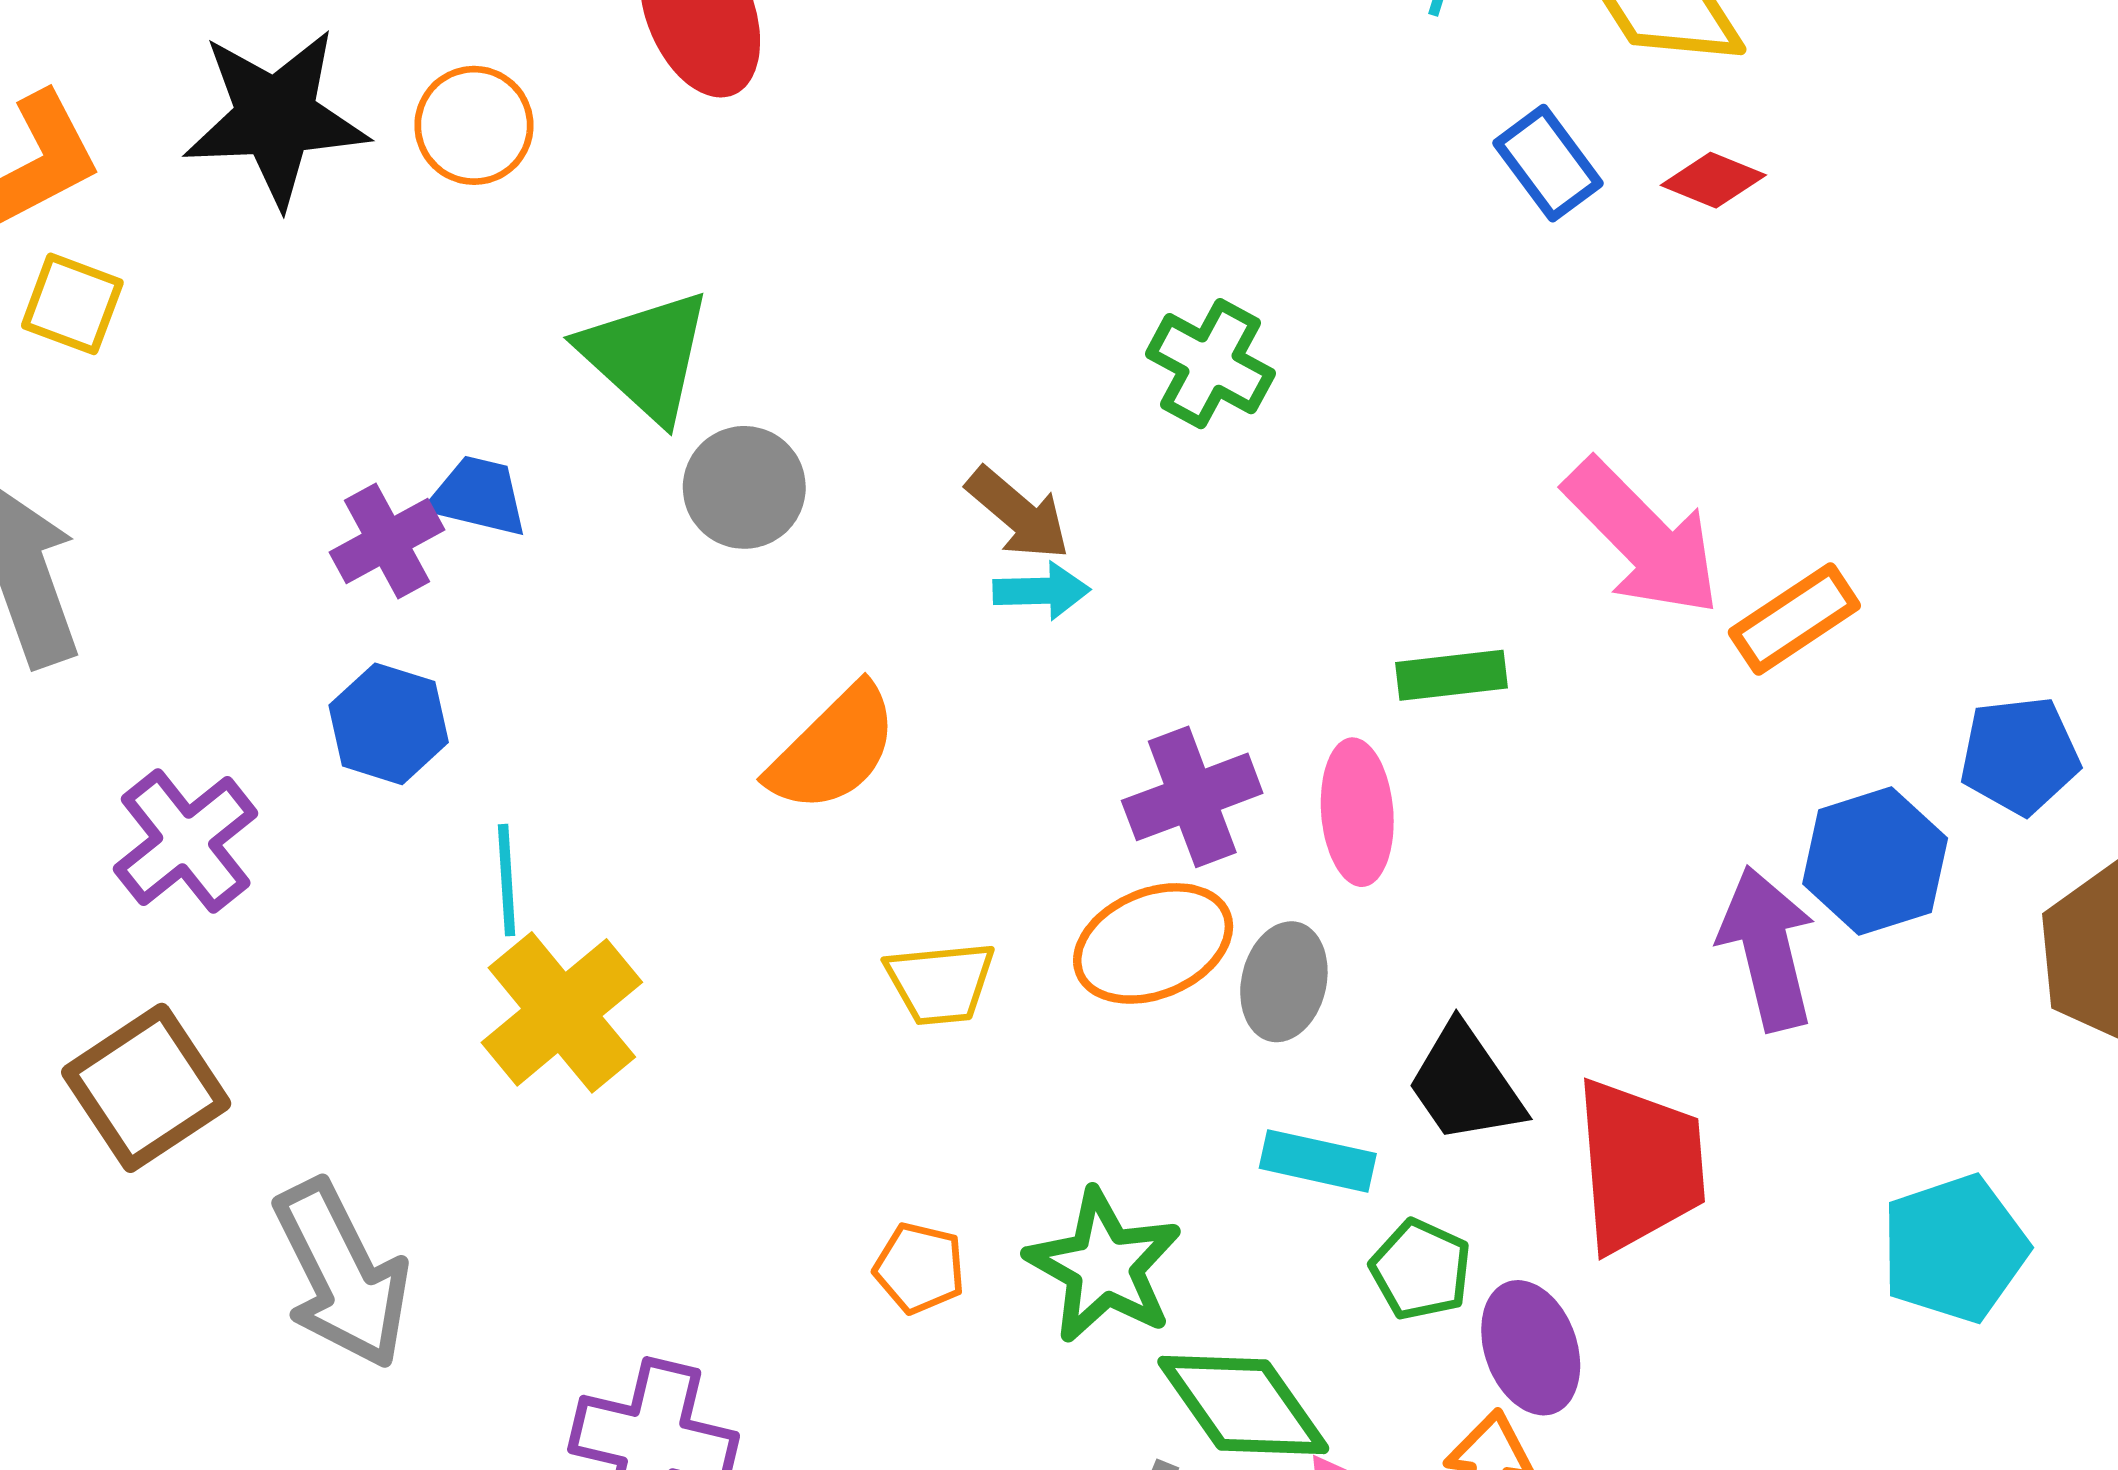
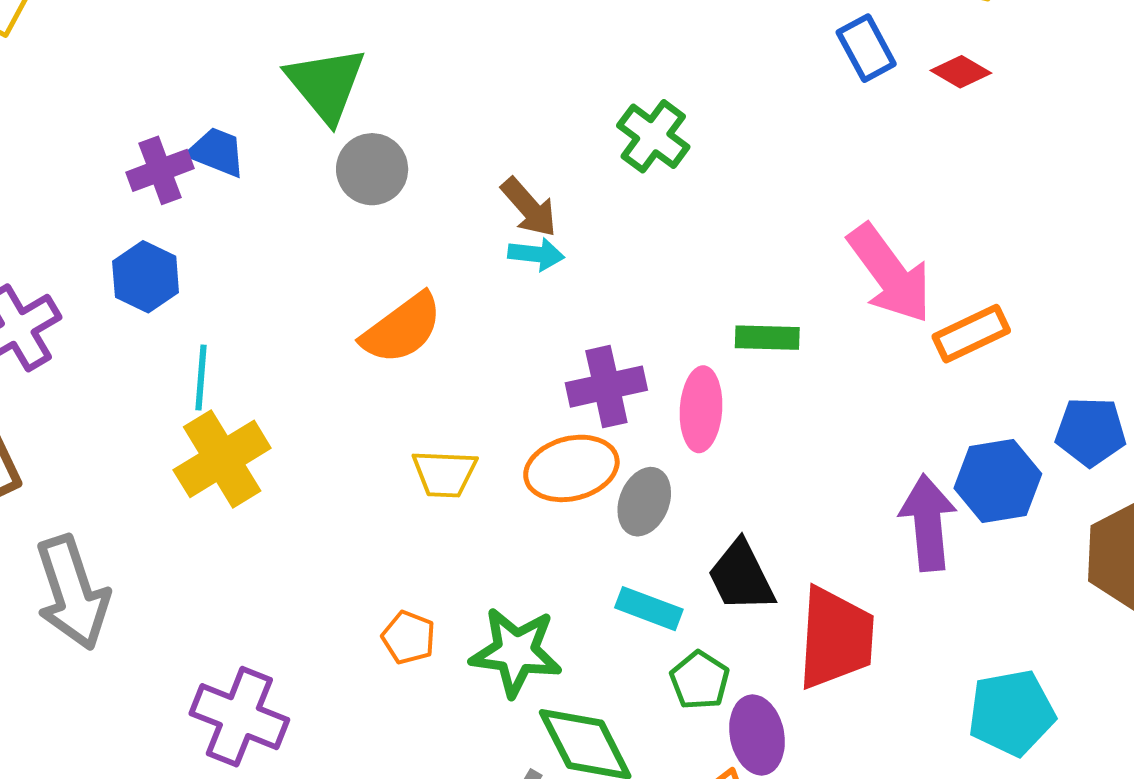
green star: (1104, 1266) -> (516, 652), turned -30

